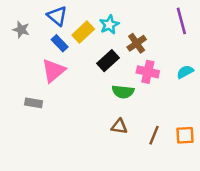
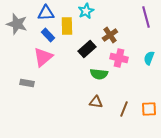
blue triangle: (57, 16) -> (46, 13), turned -42
cyan star: (109, 25) -> (86, 11), moved
gray star: (21, 30) -> (17, 24), size x1.5
yellow rectangle: (83, 32) -> (67, 26), turned -48
cyan semicircle: (185, 72) -> (149, 58), turned -40

